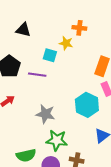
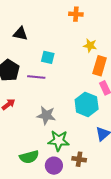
orange cross: (79, 28) -> (76, 14), moved
yellow star: (66, 43) -> (90, 45), moved

